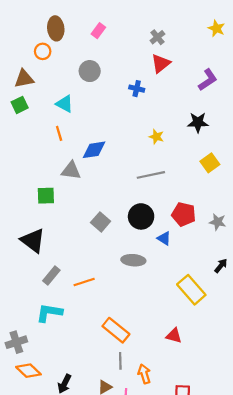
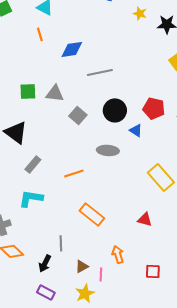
yellow star: (156, 137) -> (140, 13), moved
gray triangle: (71, 171) -> (55, 93), moved
gray line: (151, 175) -> (100, 72), moved
orange line: (84, 282) -> (74, 173), moved
gray line: (120, 361) -> (61, 243), moved

